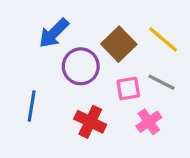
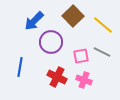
brown square: (119, 44) -> (73, 16), moved
pink cross: (149, 122) -> (84, 80), moved, turned -35

